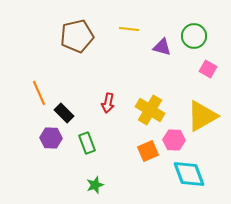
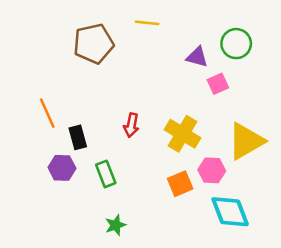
yellow line: (129, 29) -> (147, 23), moved
pink square: (208, 69) -> (218, 84), moved, turned 36
black rectangle: (64, 113) -> (78, 137), turned 30

